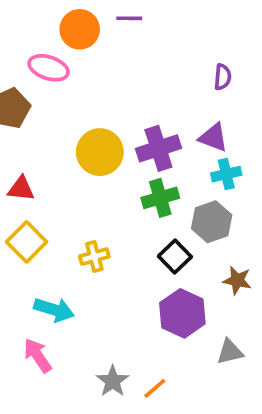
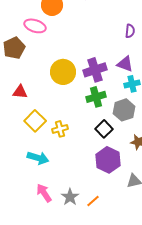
yellow square: (27, 242) -> (35, 121), moved
pink arrow: (38, 355) -> (44, 193), moved

